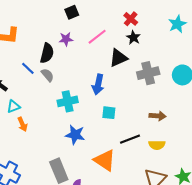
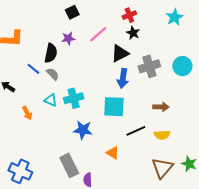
red cross: (131, 19) -> (129, 15), turned 32
blue arrow: (98, 84) -> (123, 78), moved
cyan triangle: (14, 106) -> (51, 100), moved, turned 48
cyan square: (109, 113) -> (114, 107), size x1.6
orange arrow: (22, 124) -> (27, 113), moved
orange triangle: (105, 160) -> (113, 153), size x0.6

